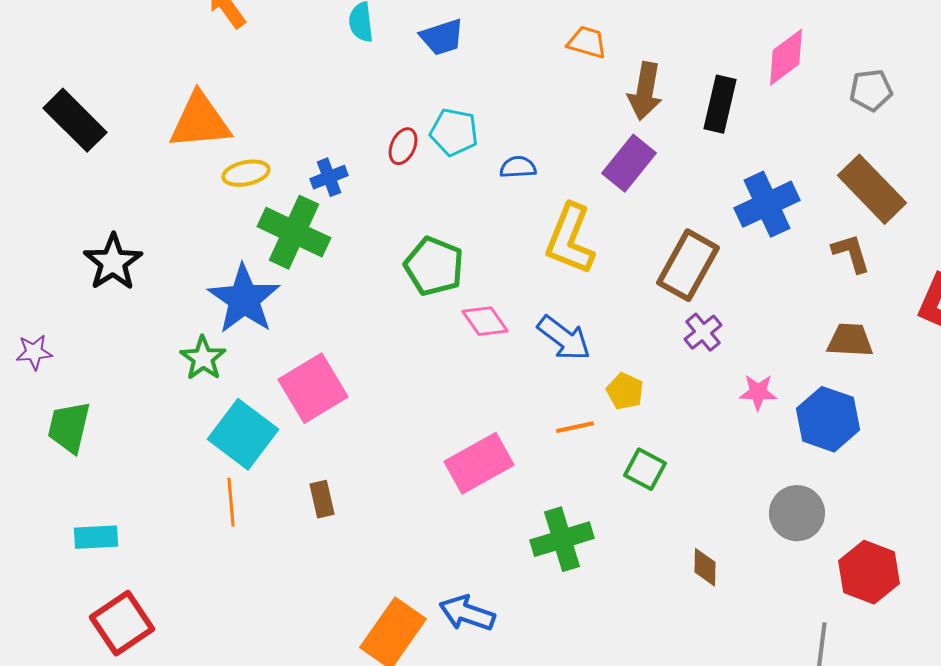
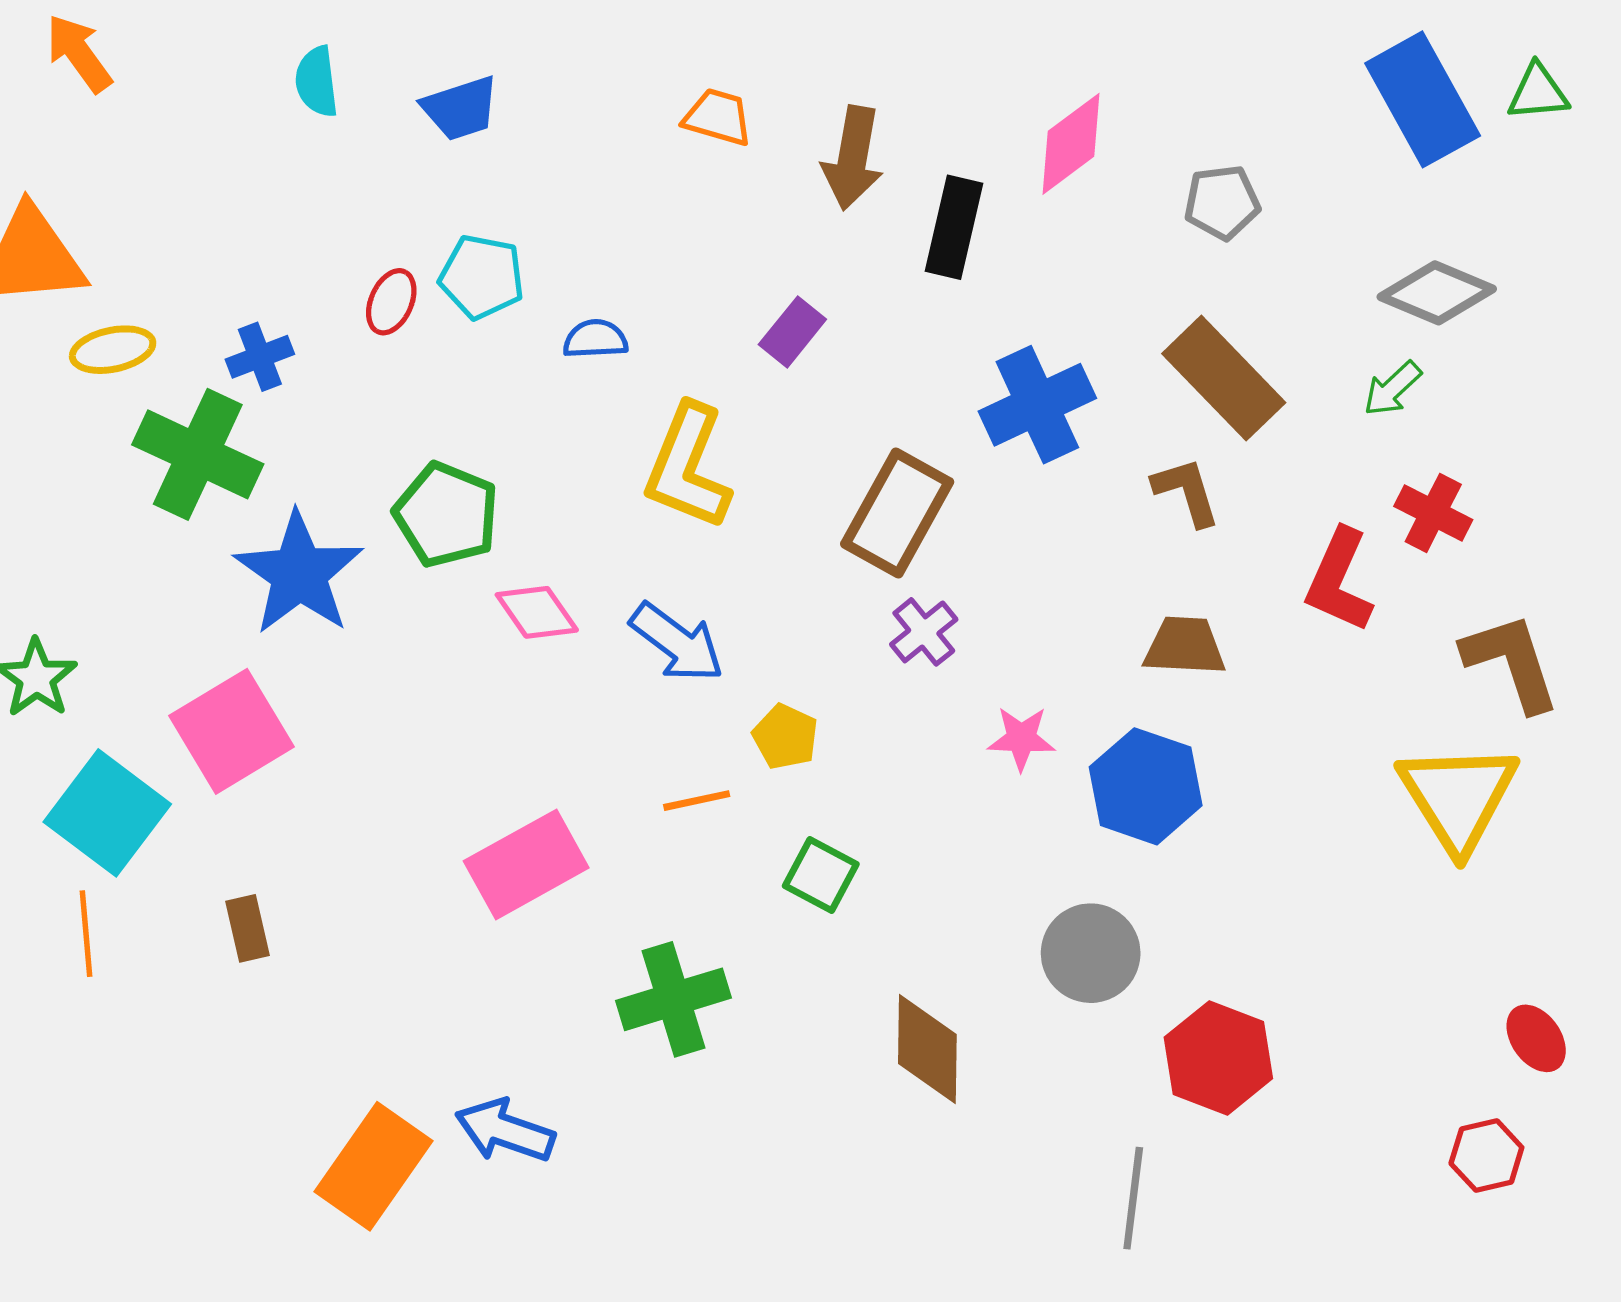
brown arrow: (645, 91) -> (853, 158), moved
purple rectangle: (629, 163) -> (792, 332), size x0.7
blue star: (244, 299) -> (299, 573), moved
brown diamond: (705, 567) -> (927, 1049), size x1.6

